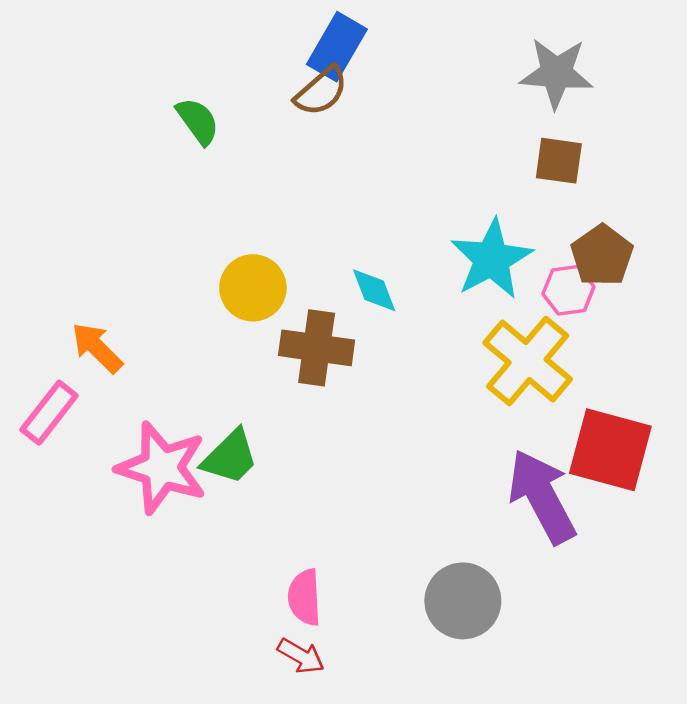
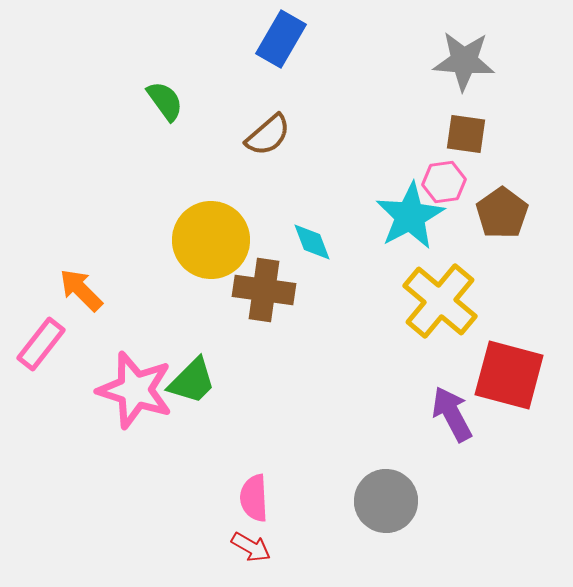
brown semicircle: (321, 91) -> (268, 135), moved
yellow circle: (253, 288) -> (211, 240), size x1.4
pink hexagon: (568, 290) -> (444, 182), moved
purple arrow: (542, 497) -> (452, 414), size x0.7

